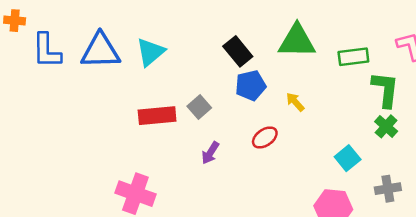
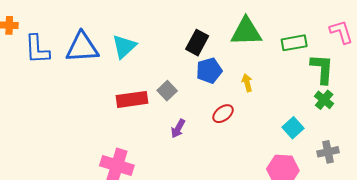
black rectangle: (238, 51) -> (197, 43), turned 70
yellow arrow: (295, 102) -> (247, 83), turned 30

